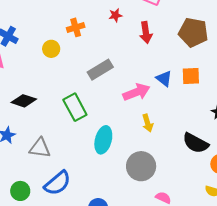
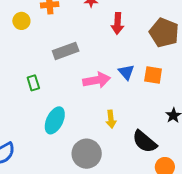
green rectangle: (75, 107) -> (33, 83), size x0.6
yellow arrow: (148, 123) -> (111, 119), moved

